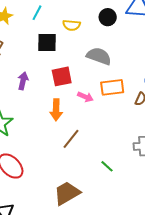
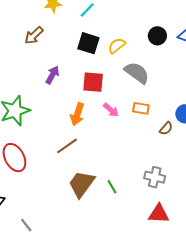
yellow semicircle: (71, 25) -> (117, 46), moved, turned 120
orange rectangle: (112, 87) -> (141, 108), size x0.7
brown line: (71, 139) -> (67, 146), moved
brown trapezoid: (67, 193) -> (81, 184), moved, turned -40

